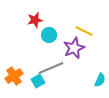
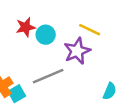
red star: (35, 20) -> (26, 27), moved
cyan square: (38, 81) -> (17, 94), moved

